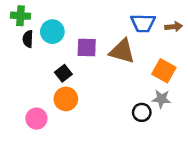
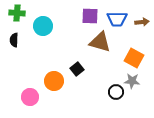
black semicircle: (28, 39) -> (14, 40), moved
purple square: (87, 48) -> (90, 16), moved
black square: (63, 73) -> (77, 69), moved

